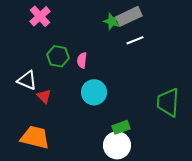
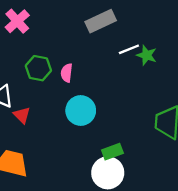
gray rectangle: (129, 16) -> (101, 21), moved
green star: (112, 21) -> (147, 55), moved

